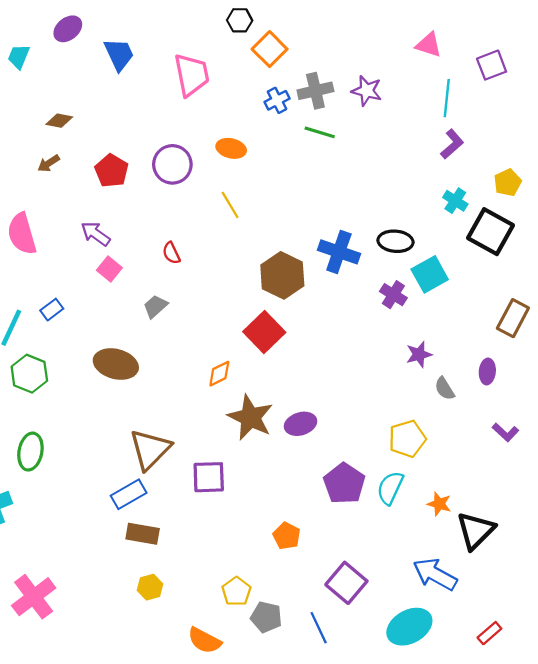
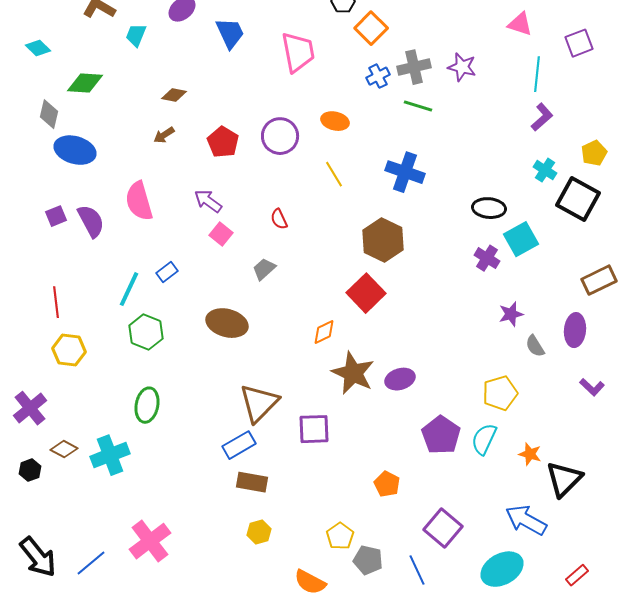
blue cross: (339, 252) -> (405, 172), moved
brown rectangle: (513, 318) -> (599, 280), turned 36
purple ellipse: (487, 371) -> (575, 330), size x1.4

